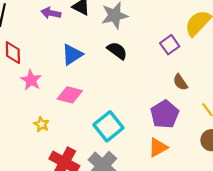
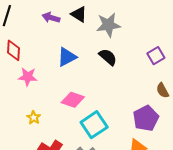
pink star: (31, 80) -> (28, 77), turned -30
pink diamond: (70, 95) -> (73, 100), moved

